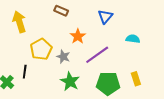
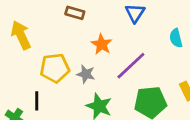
cyan semicircle: (133, 39) -> (176, 38), turned -104
yellow pentagon: (41, 49) -> (55, 68), turned 30

